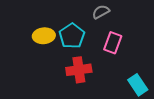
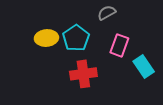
cyan rectangle: (138, 85) -> (144, 67), moved

